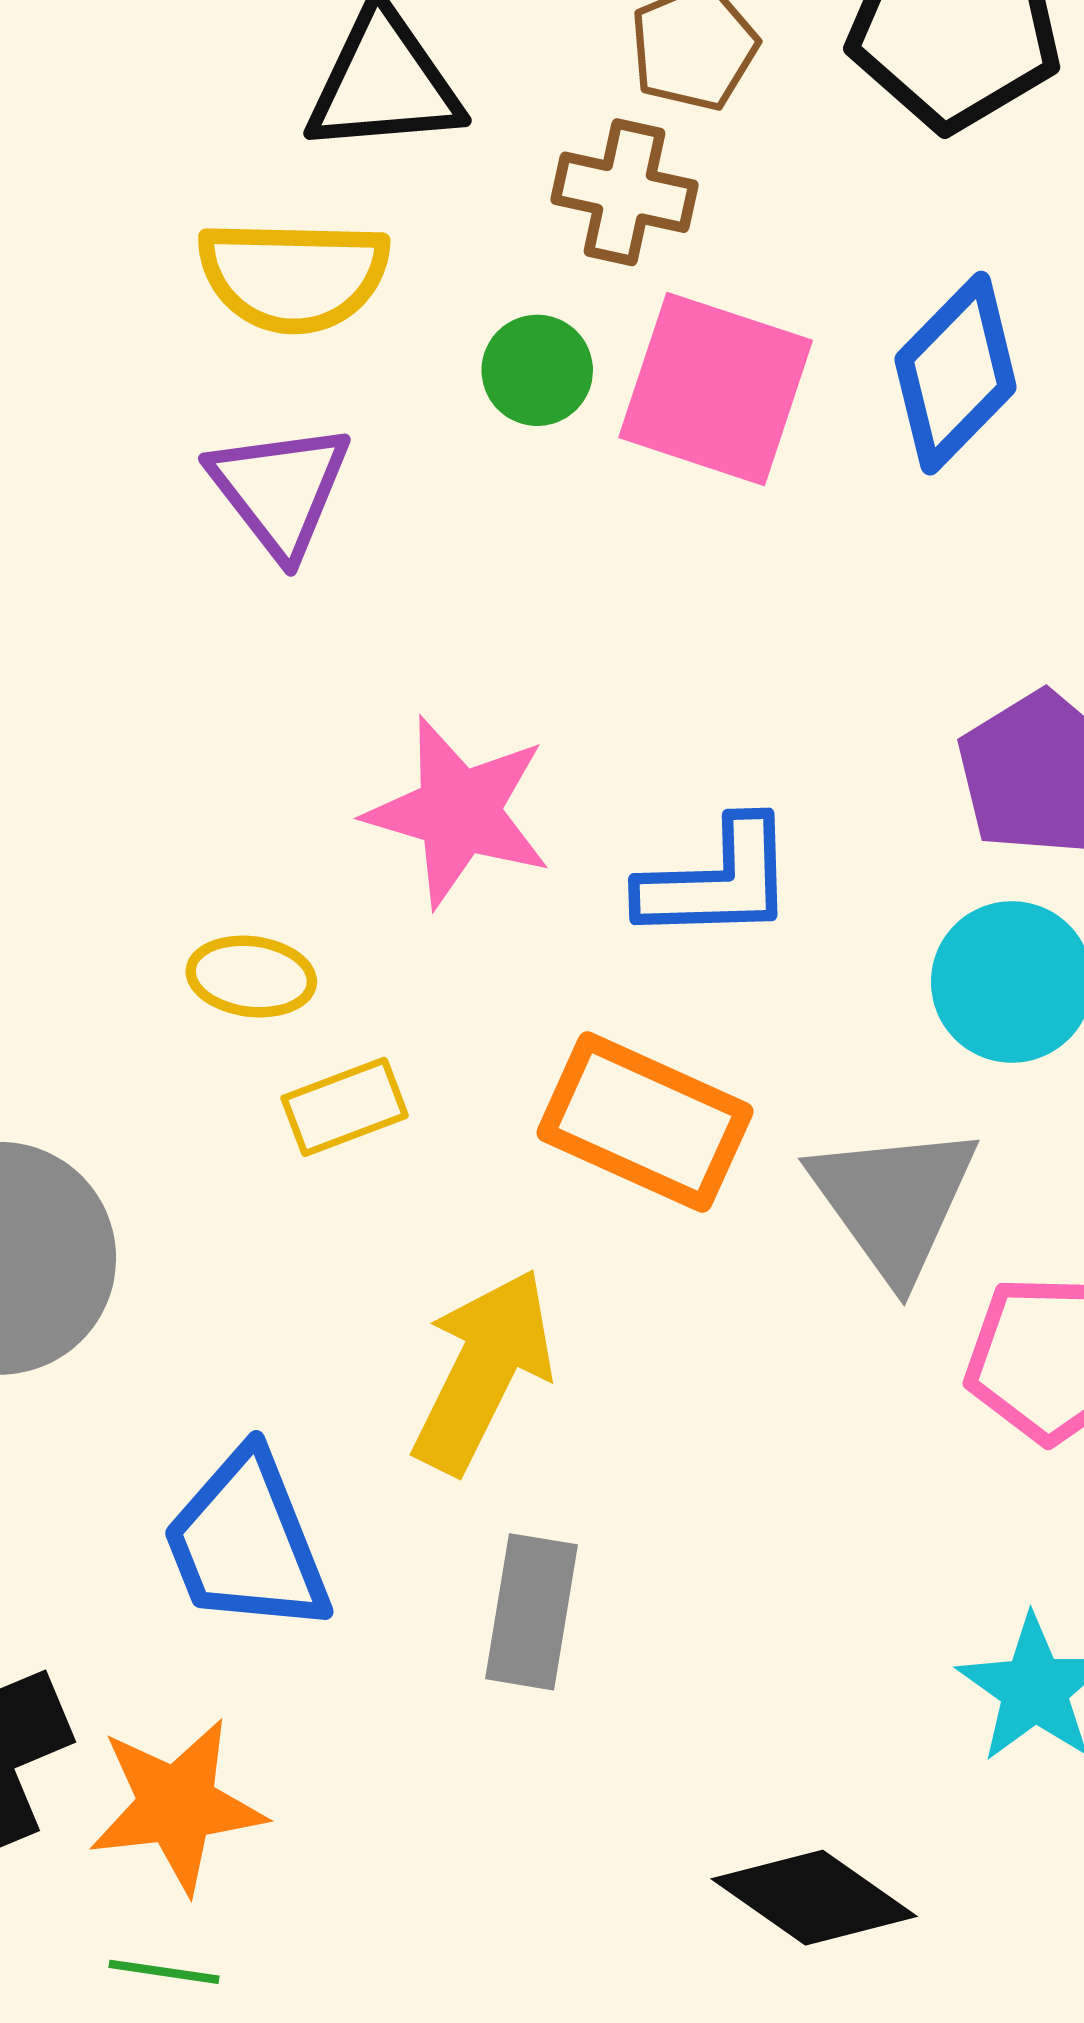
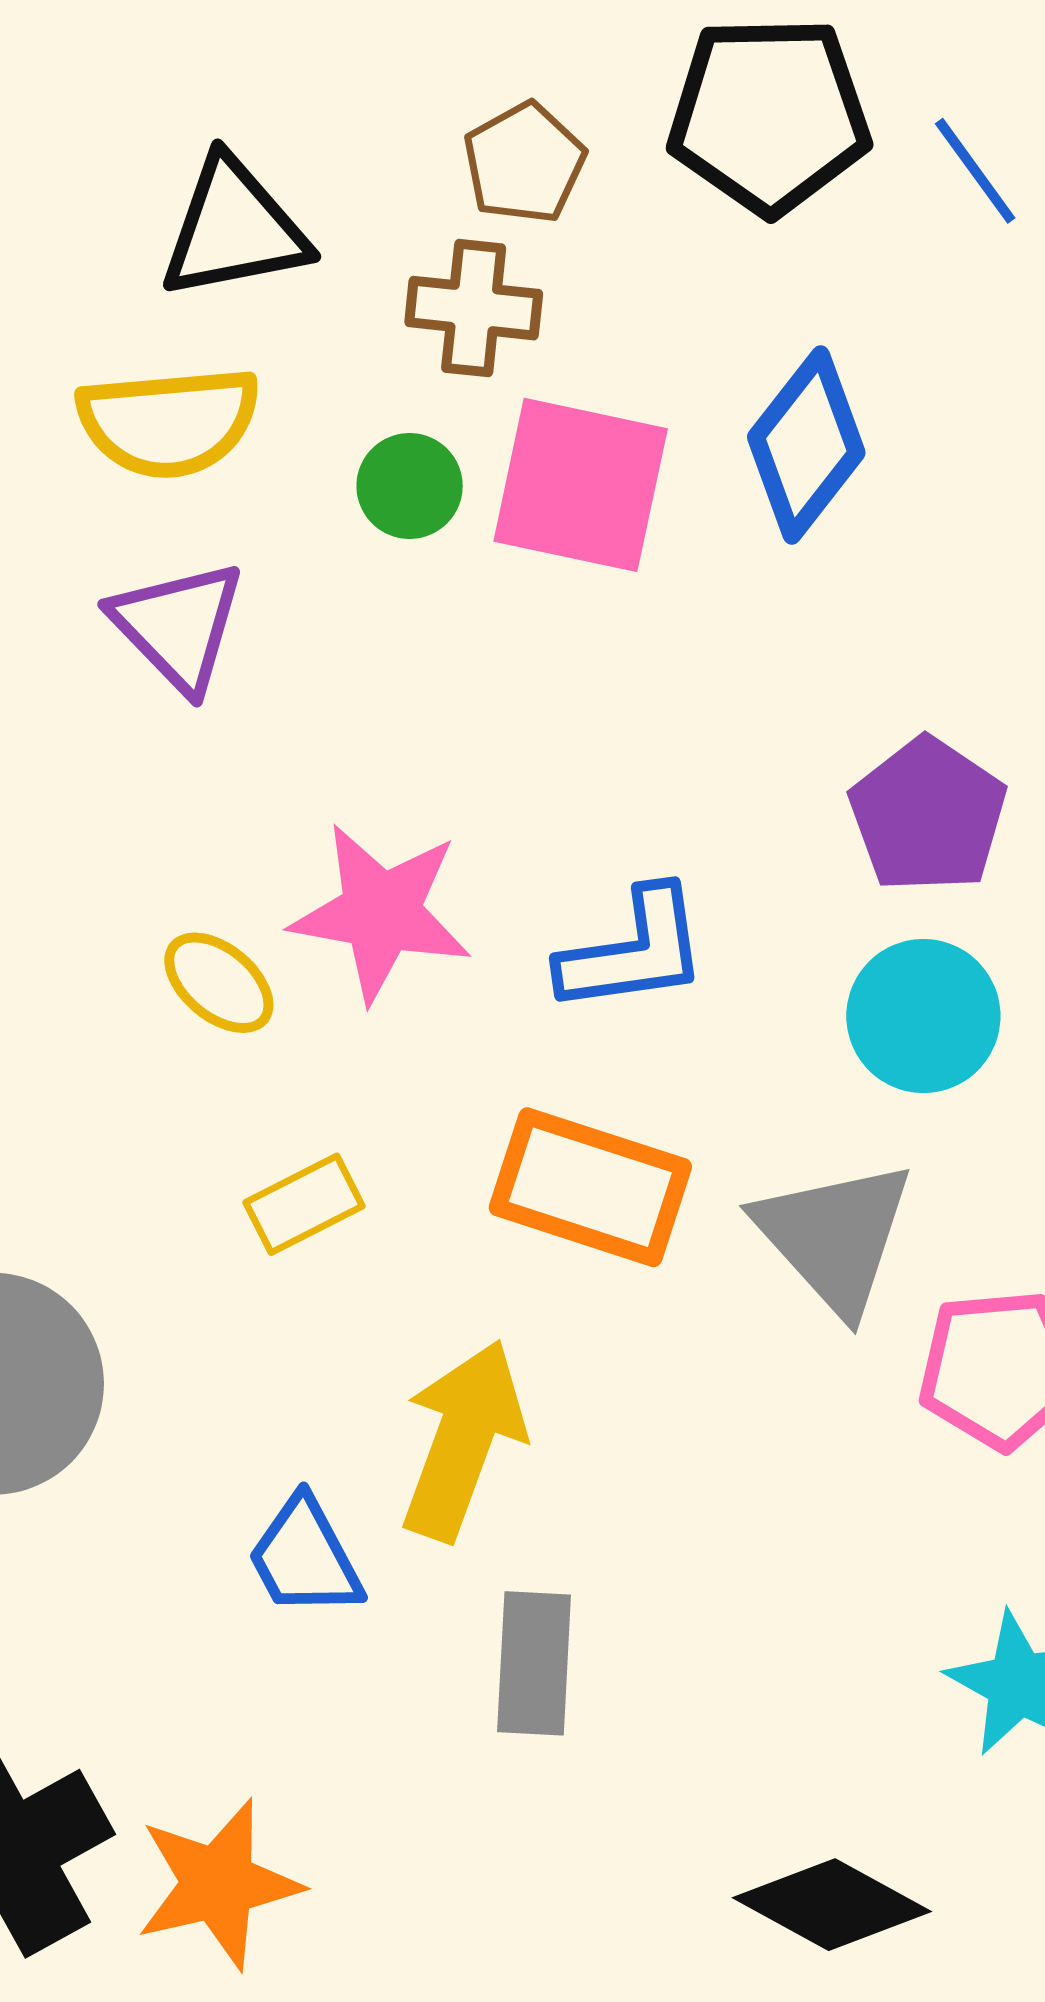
yellow ellipse: (251, 977) -> (219, 983), moved, turned 39
blue trapezoid: (246, 1543) -> (305, 1557), moved, size x0.7

